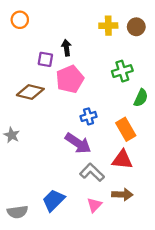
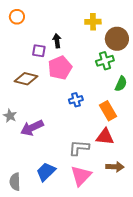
brown circle: (136, 27) -> (117, 39), moved, size x1.5
purple arrow: (78, 143) -> (32, 128), moved, turned 120
gray L-shape: (92, 172) -> (79, 148), turned -40
brown arrow: (122, 194) -> (115, 167), moved
pink triangle: (94, 205) -> (81, 176), size x1.6
gray semicircle: (17, 212) -> (15, 182), turned 96

